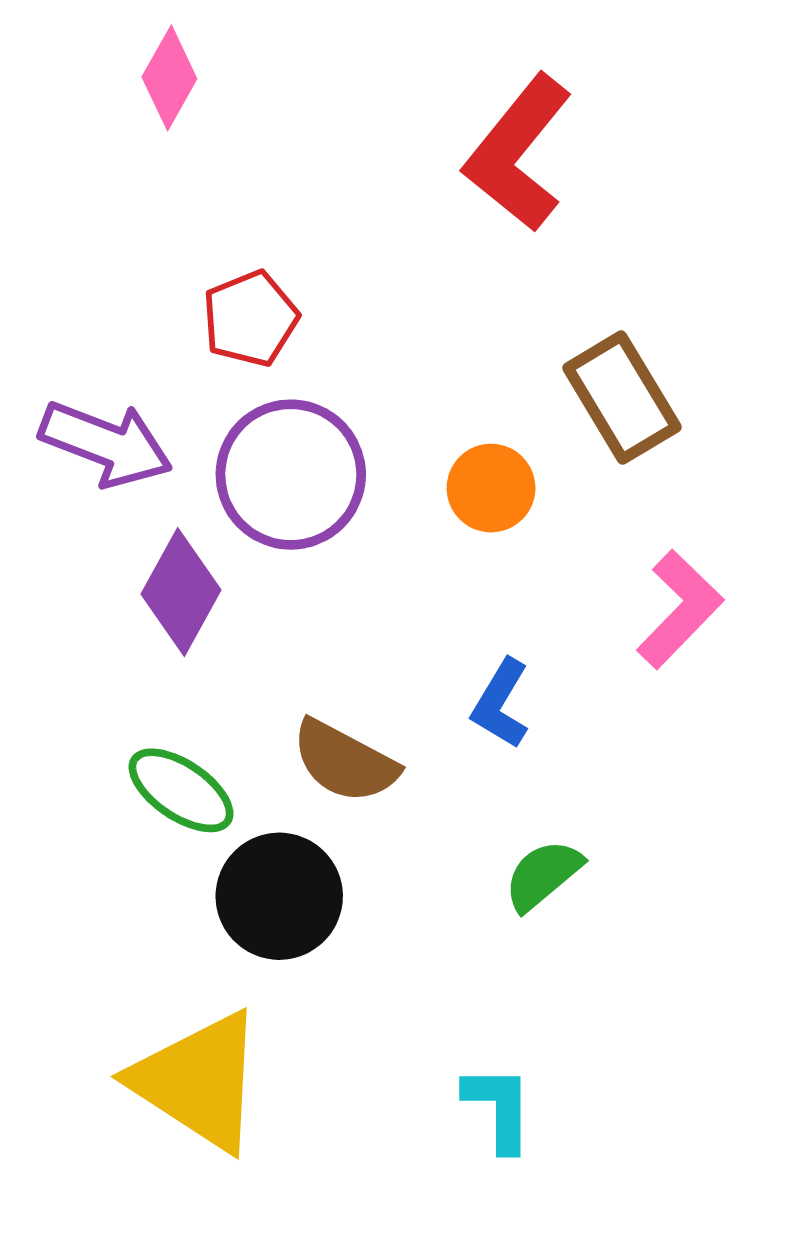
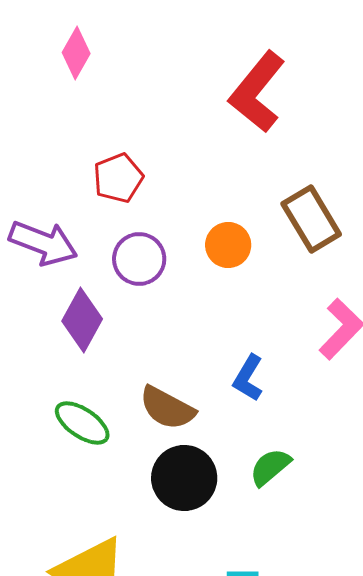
purple circle: (291, 475) -> (139, 259), size x0.7
orange circle: (491, 488) -> (228, 245), moved
black circle: (279, 896) -> (184, 478), moved

